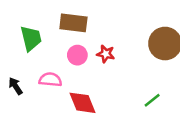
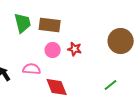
green trapezoid: (31, 38) -> (23, 23), moved

